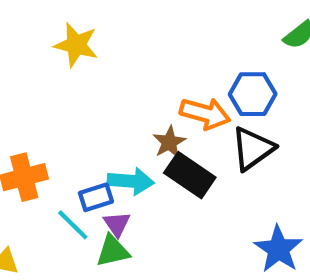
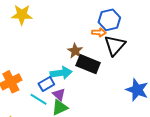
orange arrow: (205, 113) -> (99, 32), moved, size x0.6

